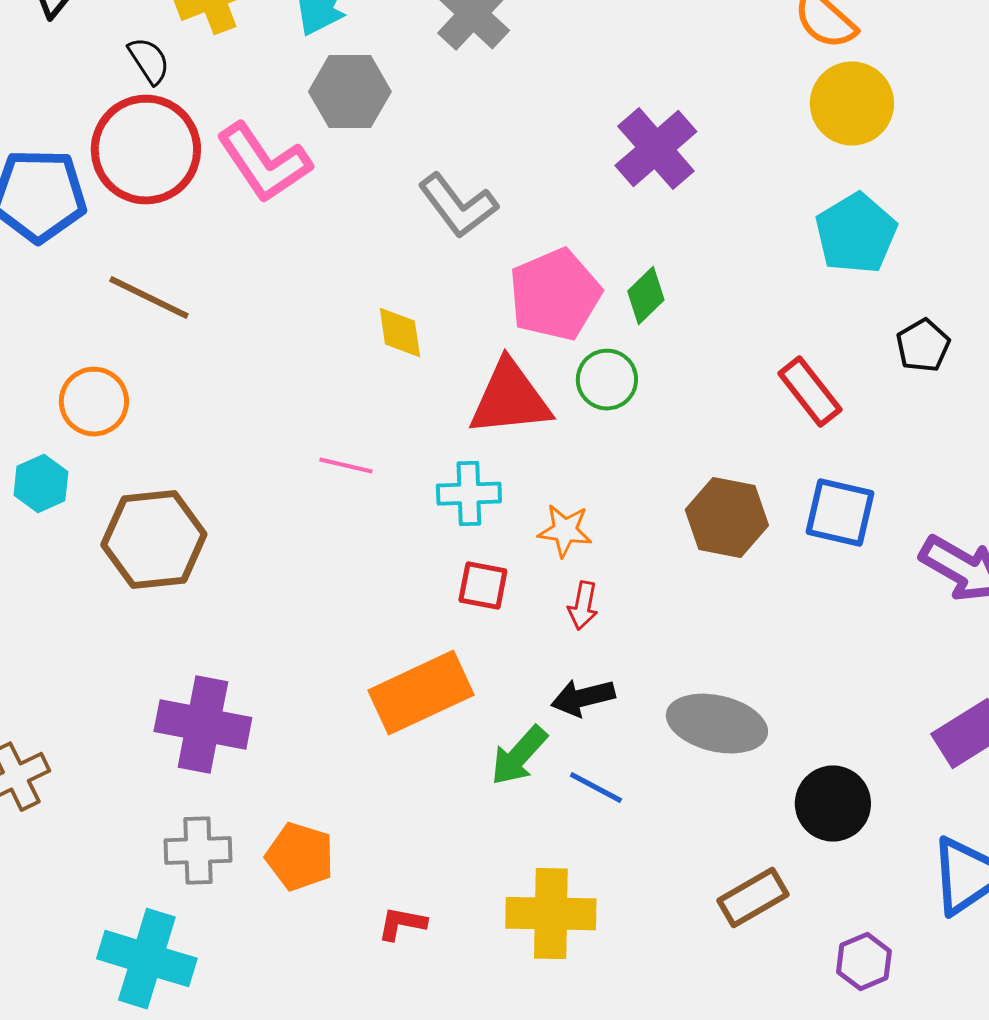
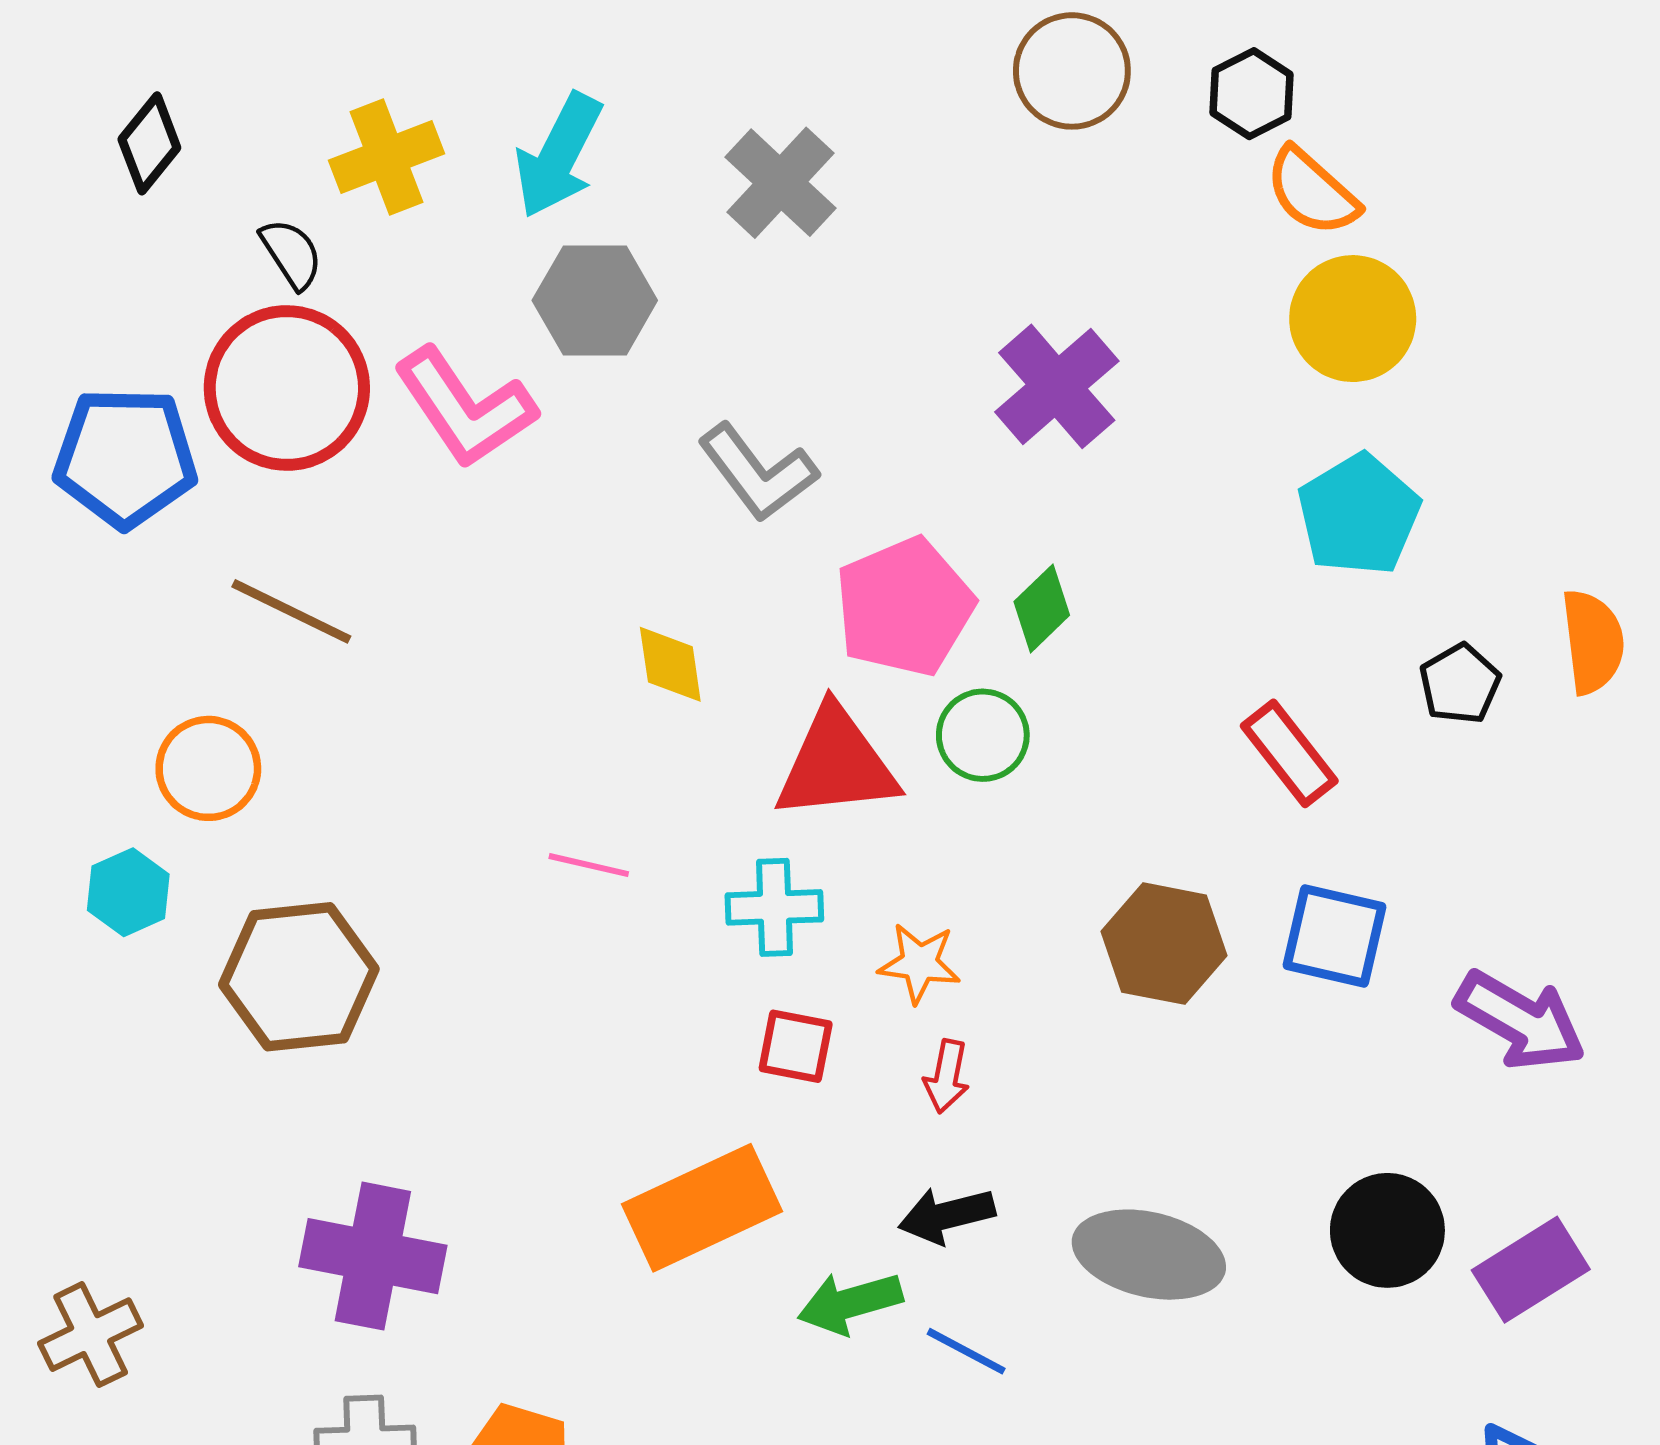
green arrow: (519, 756) -> (850, 1303), turned 32
black circle: (833, 804) -> (1387, 1230), moved

